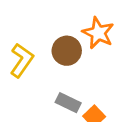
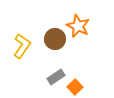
gray rectangle: (68, 103) -> (56, 77), turned -60

